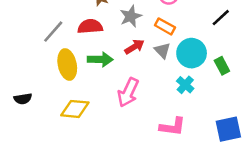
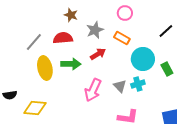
gray triangle: (162, 51) -> (120, 86), moved
cyan cross: (185, 85) -> (138, 84), turned 32
yellow diamond: (75, 109) -> (35, 108), moved

